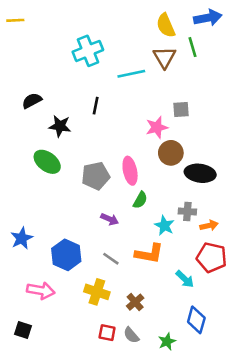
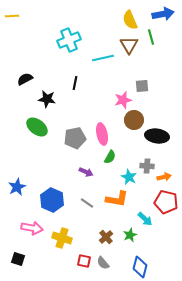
yellow cross: (97, 292) -> (62, 238), moved
blue diamond: (196, 320) -> (140, 267), moved
green star: (167, 342) -> (130, 235), moved

